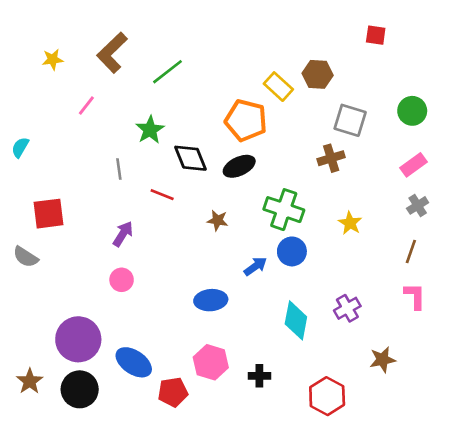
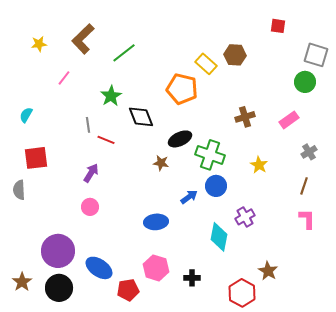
gray square: (350, 120) -> (316, 55), moved
cyan semicircle: (20, 147) -> (26, 115), moved
pink rectangle: (414, 165) -> (289, 120), moved
black ellipse: (239, 166) -> (180, 139), moved
red line: (162, 195) -> (106, 140), moved
gray semicircle: (26, 257) -> (19, 190), turned 54
purple cross: (347, 308) -> (245, 217), moved
brown star: (382, 360) -> (268, 271), moved, turned -30

